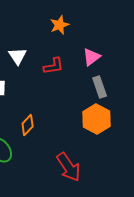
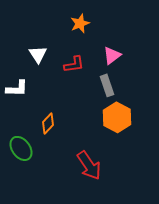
gray rectangle: (100, 87) -> (107, 85), moved

